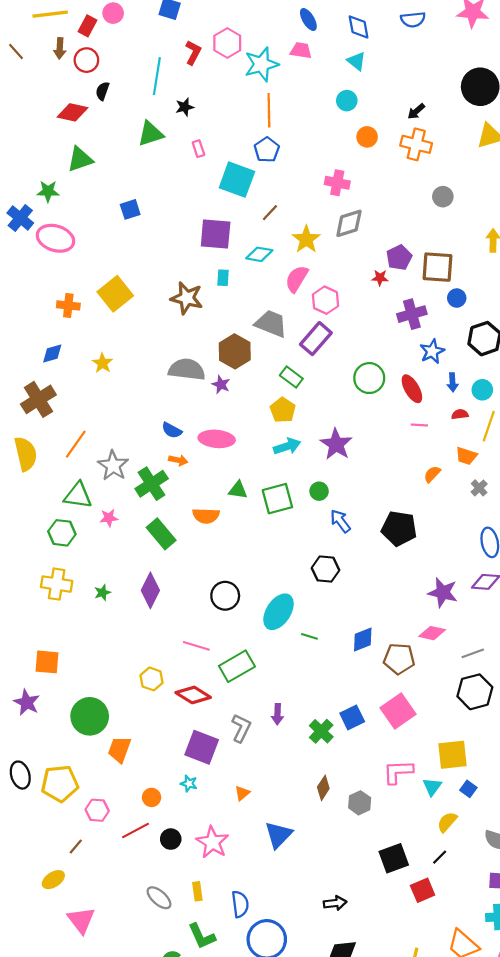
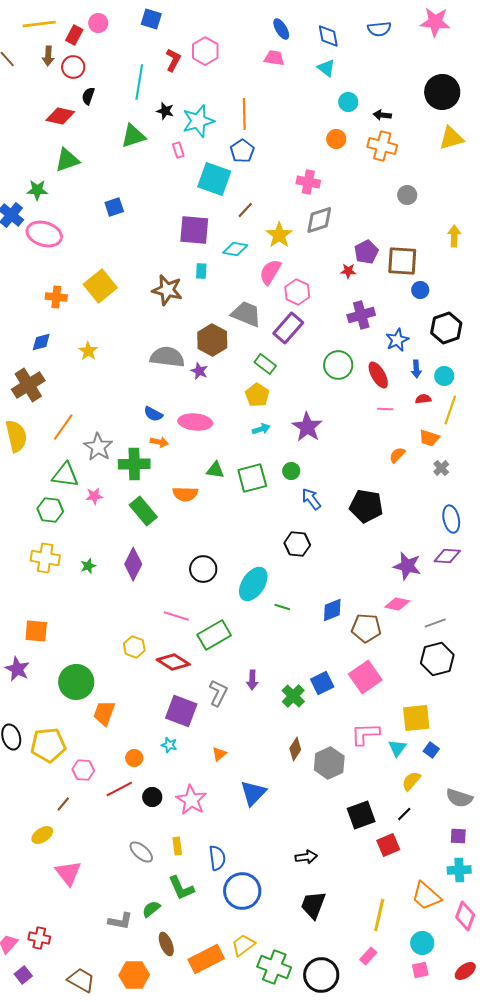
cyan star: (261, 64) -> (198, 121), moved
cyan circle: (347, 101) -> (348, 102), moved
black star: (185, 107) -> (165, 111), turned 30
black arrow: (416, 111) -> (382, 115), turned 48
purple cross: (412, 314) -> (361, 315), moved
cyan arrow: (287, 446) -> (261, 429), size x0.7
green cross: (152, 484) -> (134, 464), turned 32
gray hexagon: (360, 803) -> (329, 763), size x1.4

